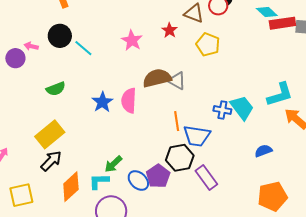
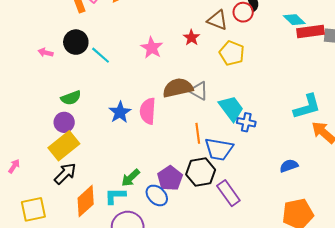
purple circle: (15, 58) -> (64, 122), moved
cyan trapezoid: (242, 108) -> (231, 108), moved
purple pentagon: (158, 176) -> (170, 178), moved

